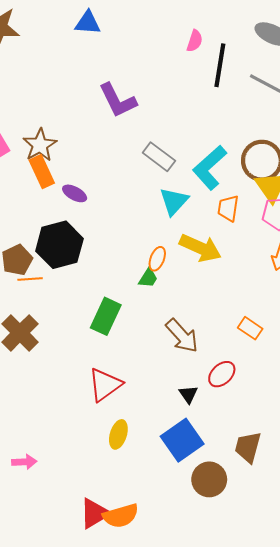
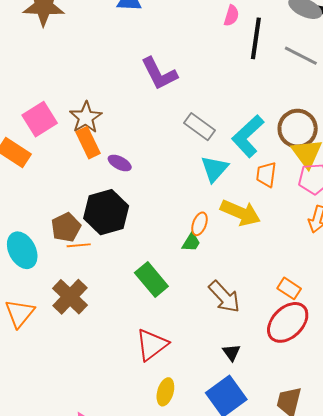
green rectangle: (106, 316) -> (151, 280), turned -64
red ellipse: (222, 374) -> (288, 322), moved, size x1.6

